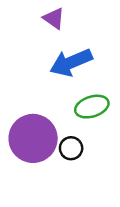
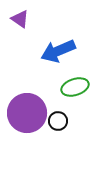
purple triangle: (54, 18) -> (20, 19), moved

